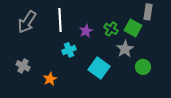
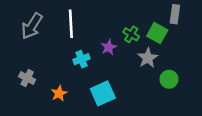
purple star: (86, 31) -> (109, 47), moved
cyan square: (99, 68) -> (103, 93), moved, turned 30

